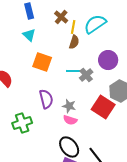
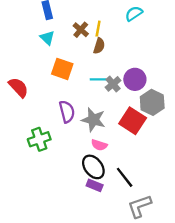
brown cross: (61, 17) -> (81, 30), moved
cyan semicircle: (95, 24) -> (134, 14), moved, size x0.7
purple circle: (108, 60) -> (135, 79), moved
gray star: (69, 106) -> (93, 120), size x1.5
pink semicircle: (70, 120) -> (99, 145), moved

